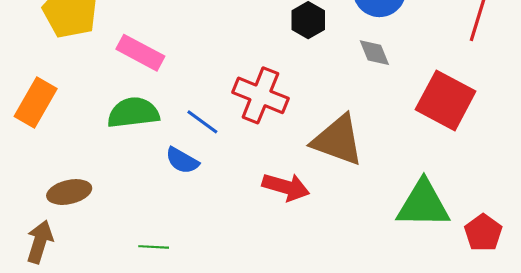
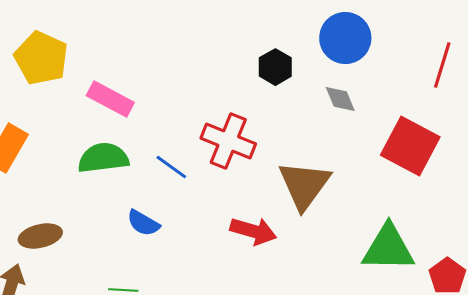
brown triangle: (338, 140) -> (304, 185), turned 46
blue semicircle: (182, 160) -> (143, 223), moved

